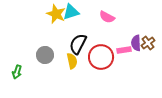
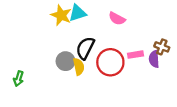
purple semicircle: (136, 43) -> (154, 59), moved
brown cross: (148, 43) -> (162, 47), turned -32
gray circle: (45, 55) -> (66, 61), moved

